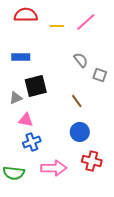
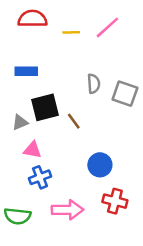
gray semicircle: (81, 60) -> (94, 84), moved, turned 35
gray square: (100, 75) -> (125, 94), size x1.5
brown line: (77, 101) -> (74, 121), moved

